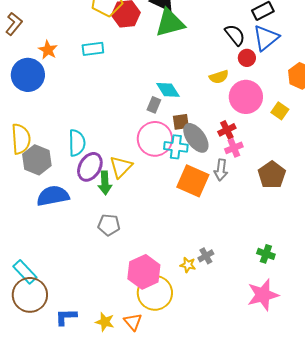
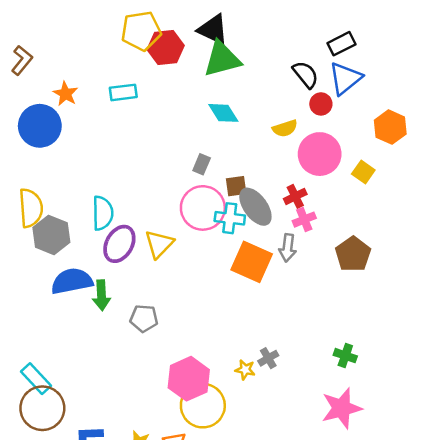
cyan diamond: (168, 90) -> (223, 113), moved
green arrow: (105, 183) -> (101, 295), moved

